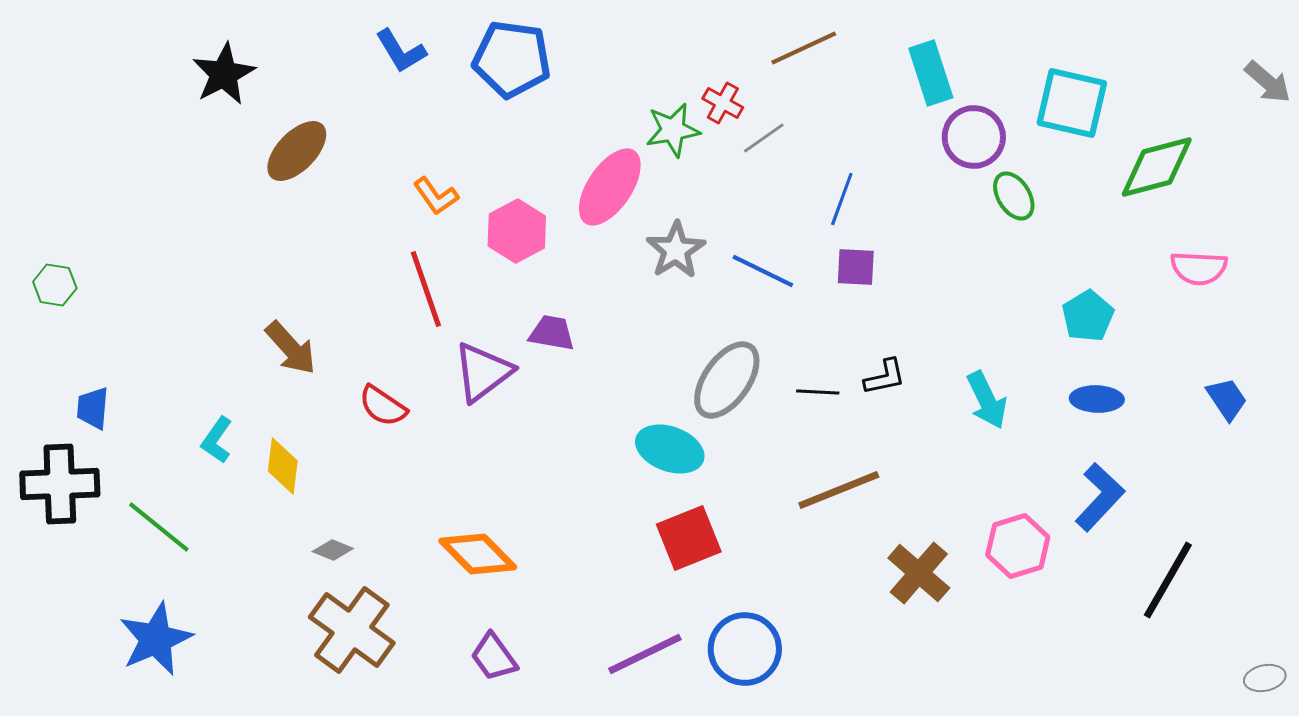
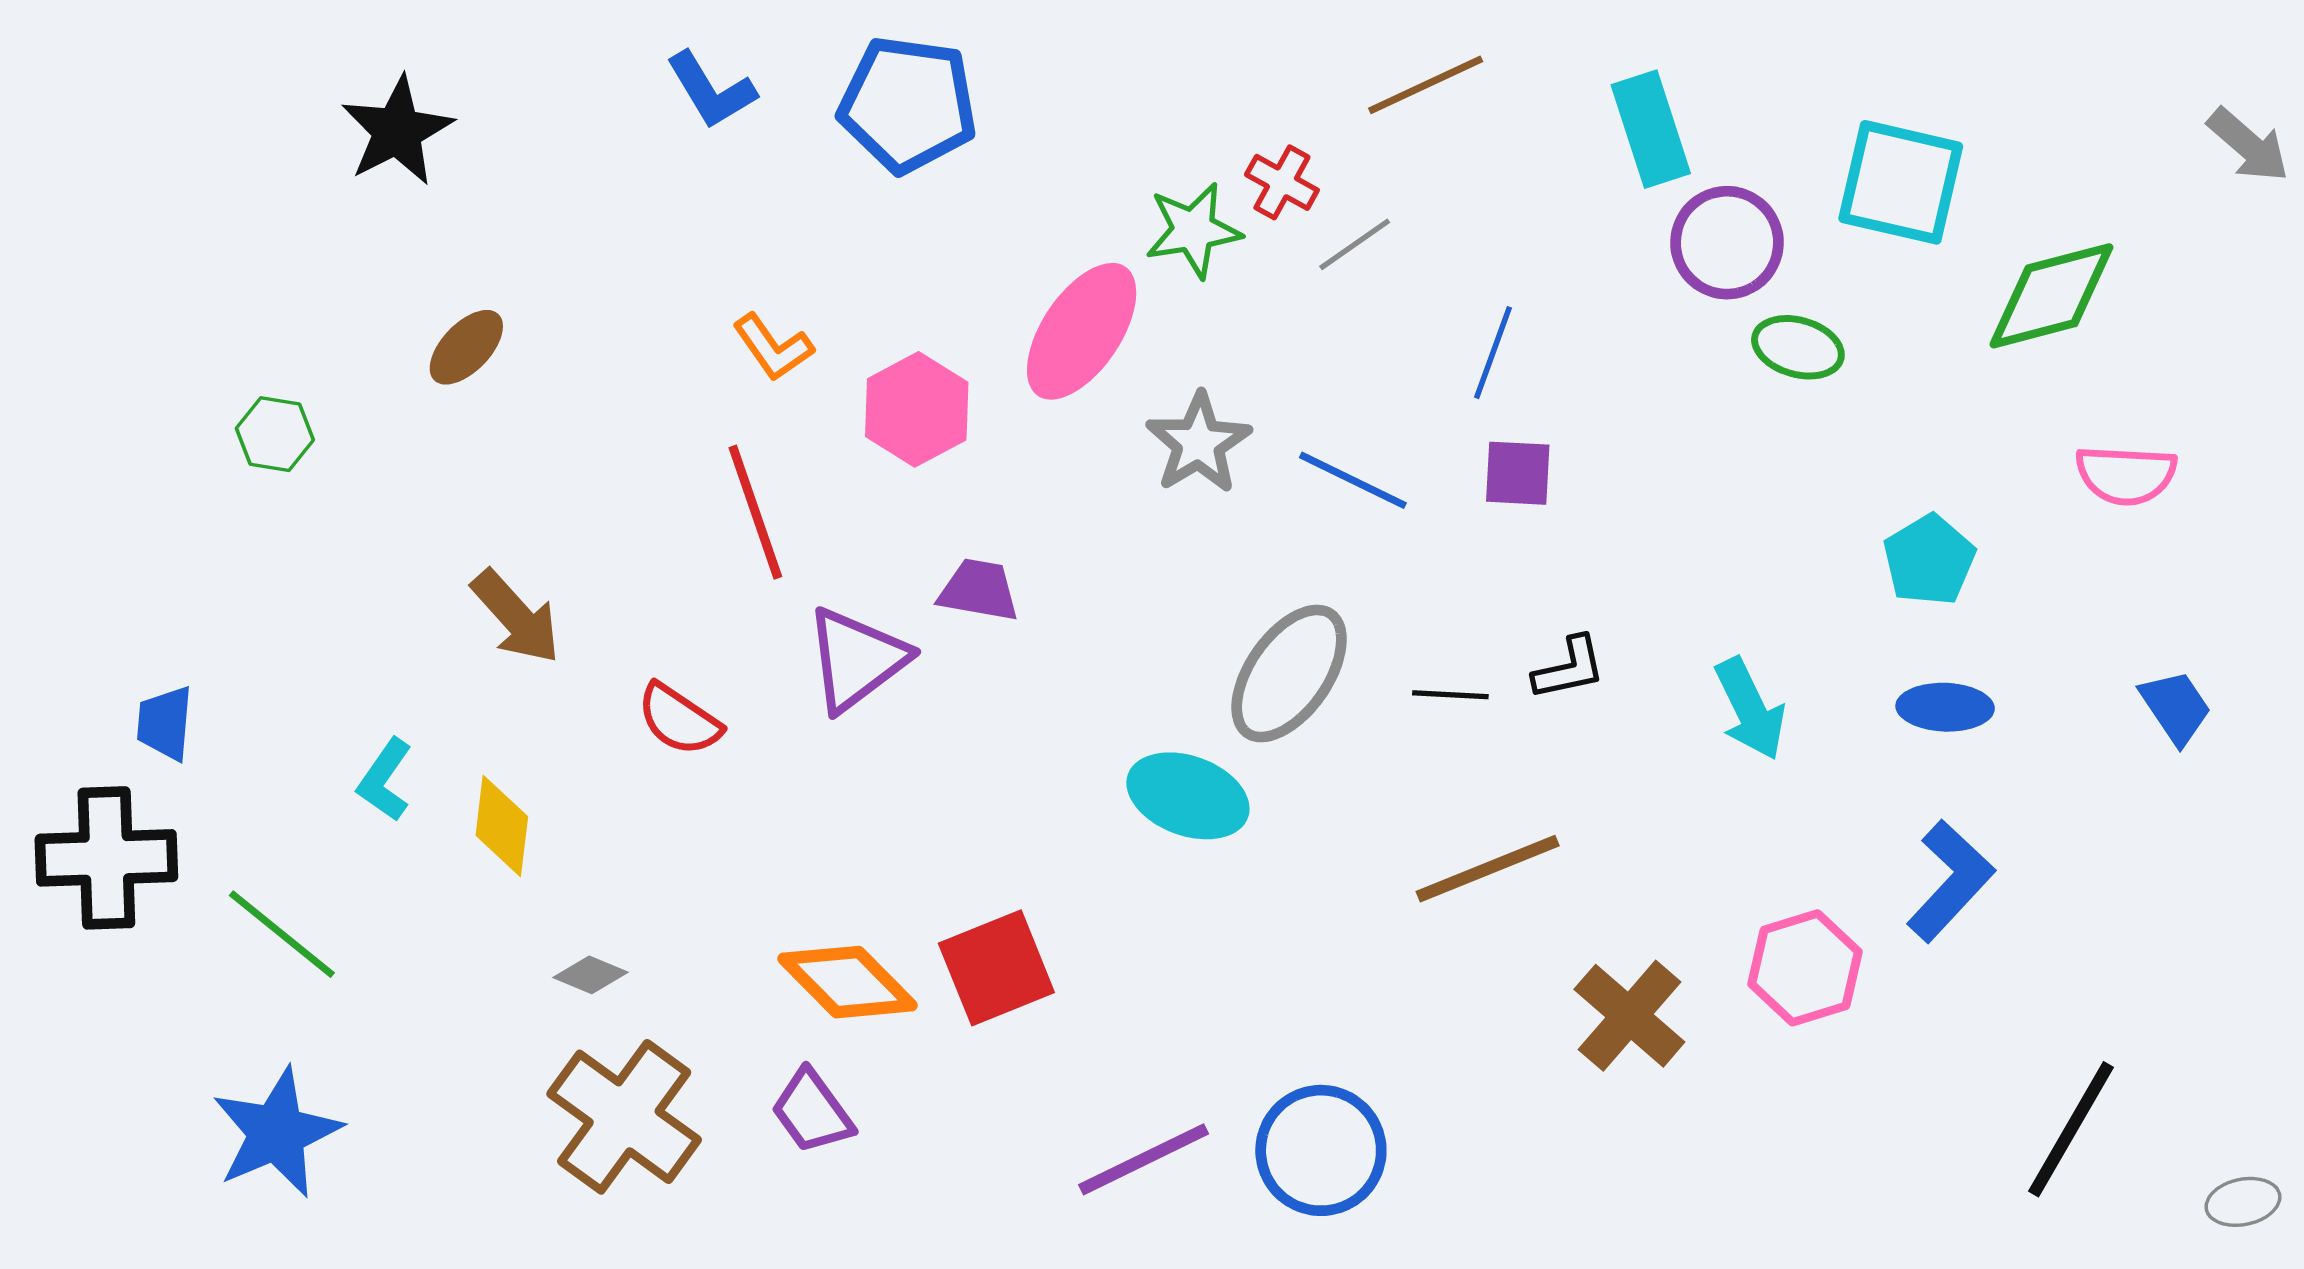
brown ellipse: (297, 151) -> (466, 347), moved, size x0.7
green ellipse: (1014, 196) -> (1798, 347), turned -42
green hexagon: (55, 285) -> (275, 434), moved
red square: (689, 538) -> (996, 968), moved
black line: (1168, 580) -> (2071, 1129), moved
purple trapezoid: (494, 657) -> (812, 1111), moved

